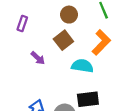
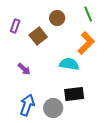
brown square: (63, 40) -> (38, 36), moved
purple arrow: (38, 58) -> (24, 69), moved

